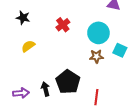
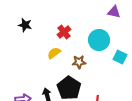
yellow semicircle: (28, 46) -> (54, 53), moved
brown star: (96, 56) -> (79, 62), moved

